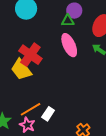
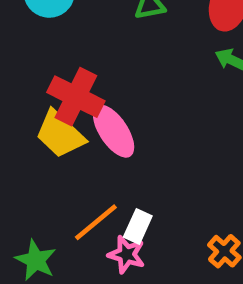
pink ellipse: (69, 45) -> (114, 131), moved
pink star: (27, 125) -> (127, 255), moved

